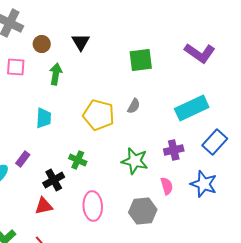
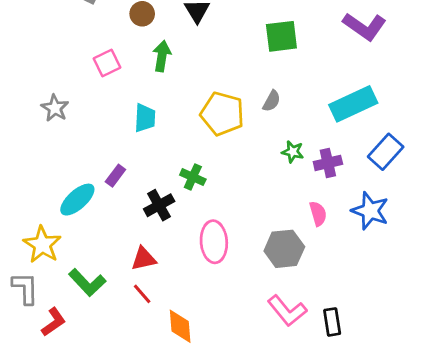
pink square: (16, 67) -> (107, 63), moved, turned -30
green star: (135, 161) -> (293, 152), moved, size x0.6
red triangle: (44, 206) -> (144, 259), moved

